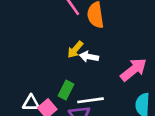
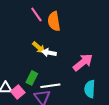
yellow arrow: (75, 50) -> (39, 47), turned -88

